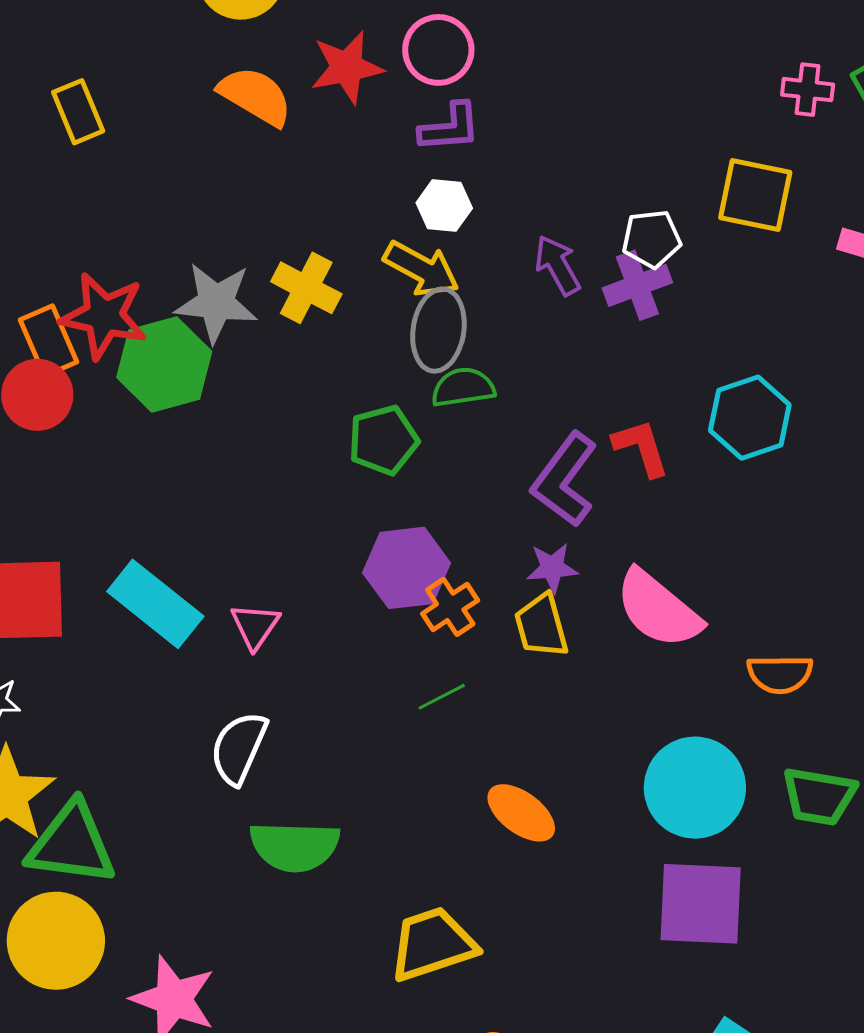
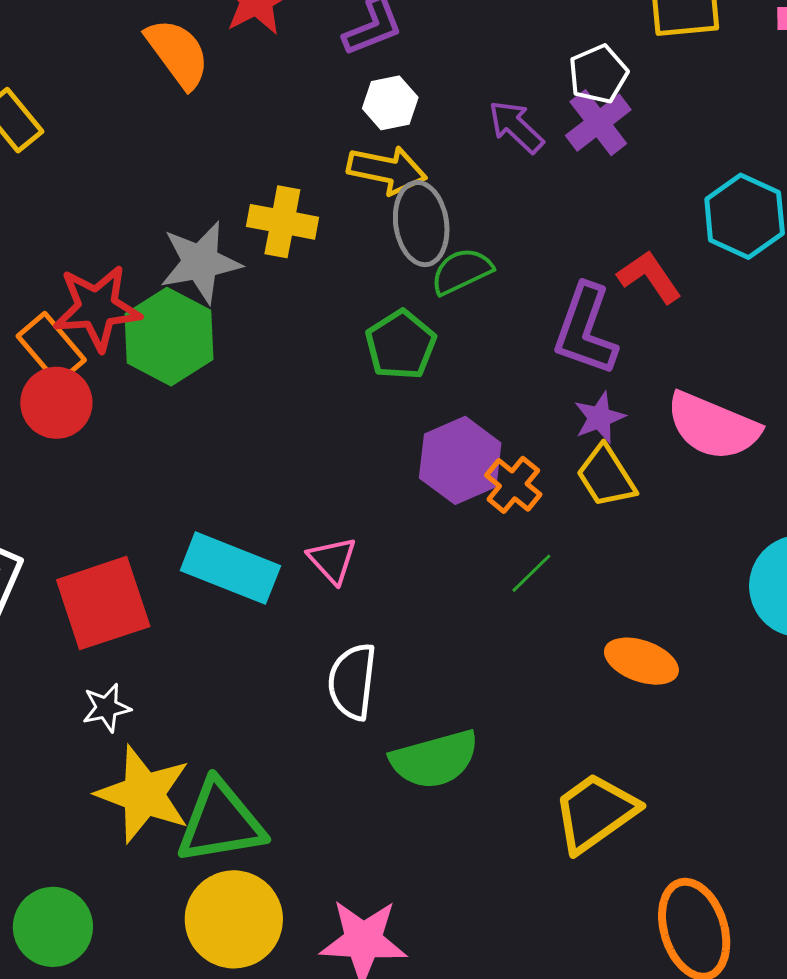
orange semicircle: (255, 96) -> (178, 53), turned 40

